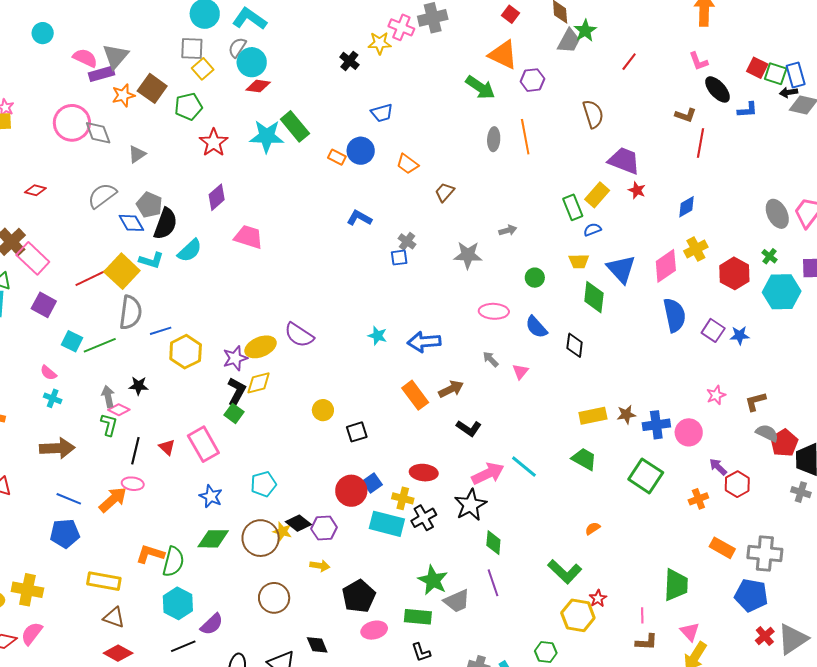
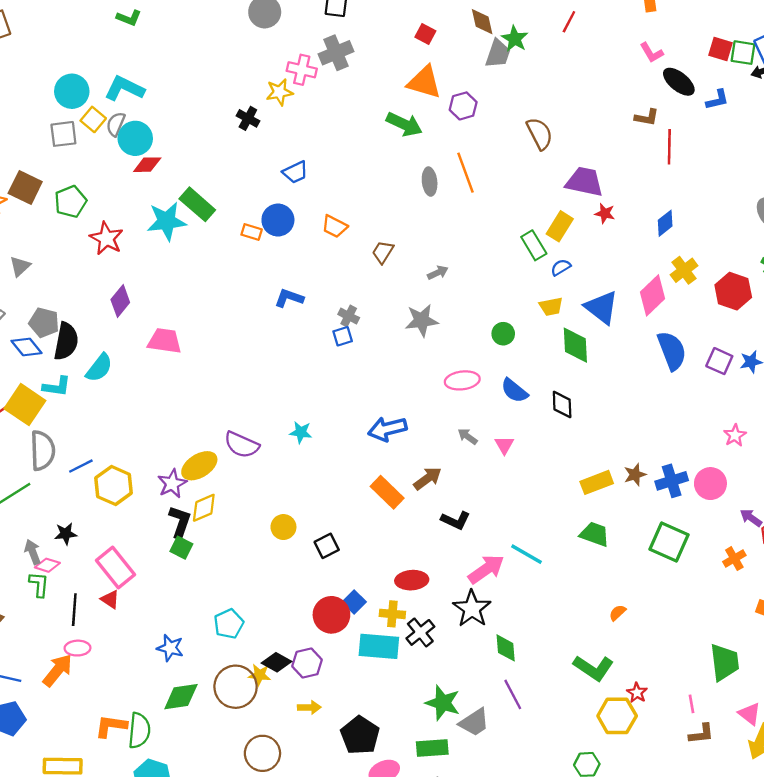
red line: (629, 62) -> (569, 22), moved
yellow square: (203, 69) -> (93, 119), moved
gray arrow: (508, 230) -> (438, 273), moved
cyan star: (377, 336) -> (301, 432), moved
pink rectangle: (203, 444) -> (116, 567), moved

